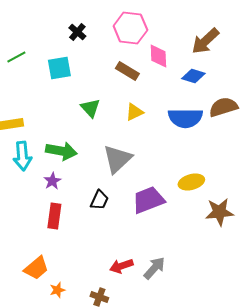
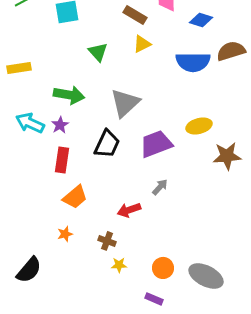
yellow triangle: (134, 112) -> (142, 44), moved
cyan arrow: (22, 156) -> (30, 123), moved, turned 120
black trapezoid: (99, 200) -> (107, 144), size x1.4
orange trapezoid: (36, 268) -> (75, 197), moved
gray arrow: (154, 268) -> (160, 187), moved, size x0.7

